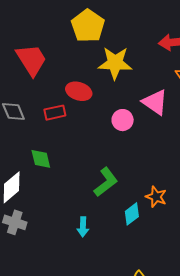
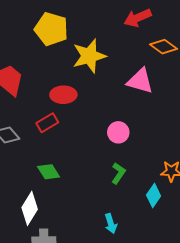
pink circle: (123, 120) -> (118, 132), moved
green L-shape: (106, 182) -> (118, 173), size x0.7

